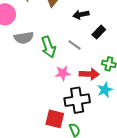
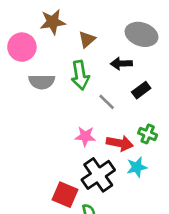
green arrow: (49, 47) -> (80, 75), moved
black cross: (77, 100) -> (98, 175), turned -35

